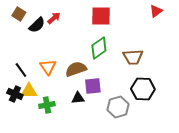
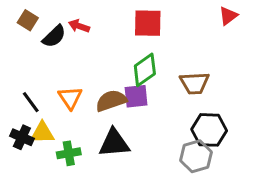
red arrow: (54, 18) -> (79, 26), turned -120
purple square: (93, 86) -> (136, 96), moved
black triangle: (78, 98) -> (114, 143), size x1.6
gray hexagon: (118, 107) -> (196, 156), moved

